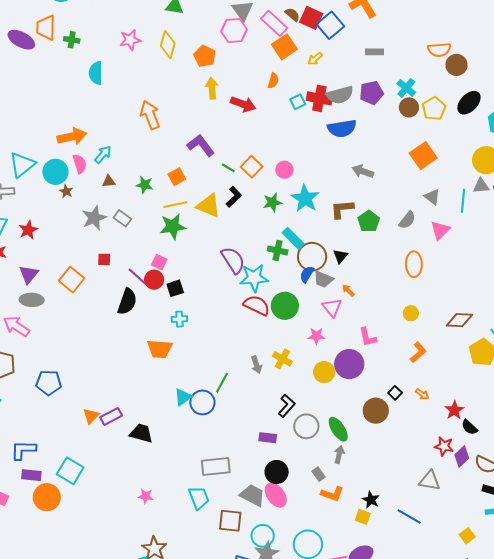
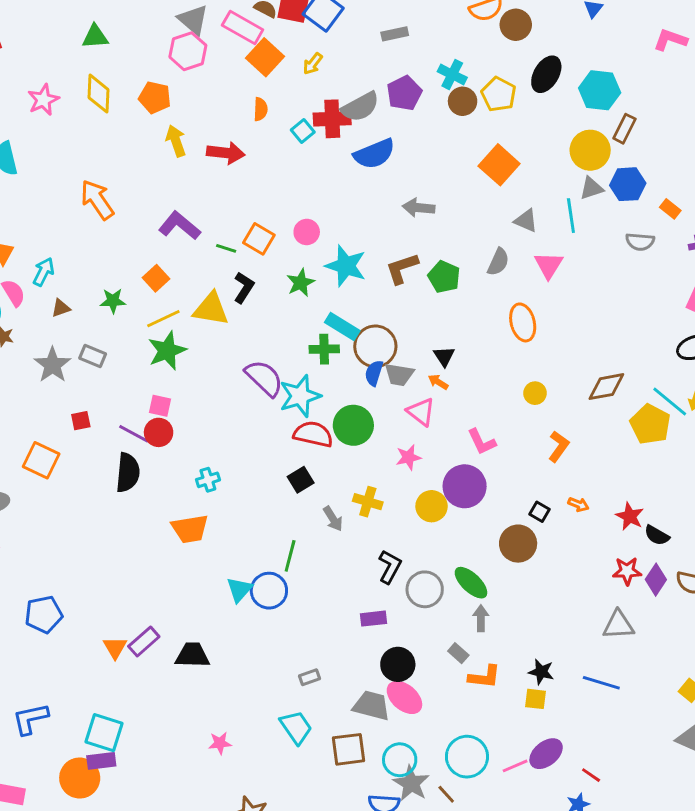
black triangle: (340, 256) -> (444, 356), moved
black square: (175, 288) -> (301, 480), moved
gray rectangle: (216, 467) -> (310, 677), size x0.5
purple rectangle: (31, 475) -> (101, 761), moved

